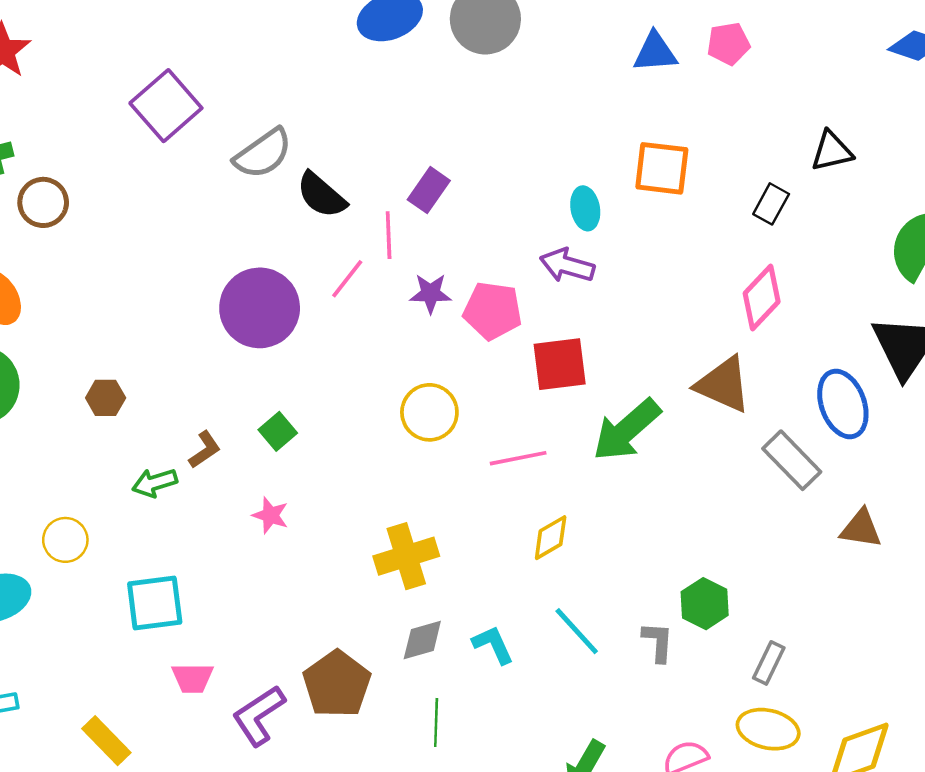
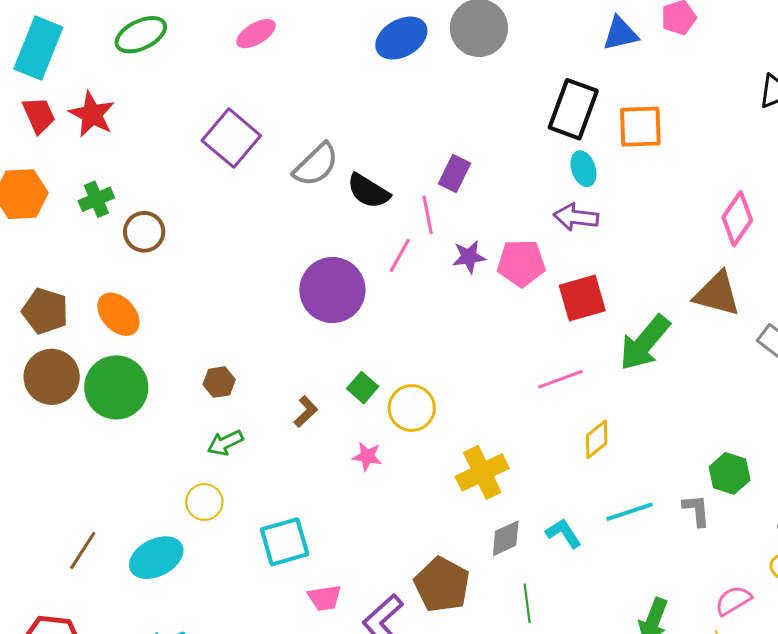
black rectangle: (771, 204) -> (573, 109), moved, size x1.8
yellow circle: (429, 412) -> (412, 408), moved
green arrow: (155, 483) -> (225, 443), moved
cyan line: (577, 631) -> (629, 512), turned -57

